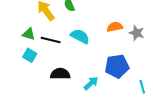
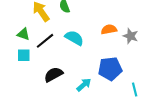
black line: (51, 40) -> (45, 41), turned -54
cyan square: (30, 55) -> (24, 55), turned -32
black semicircle: (60, 74) -> (53, 74), turned -30

